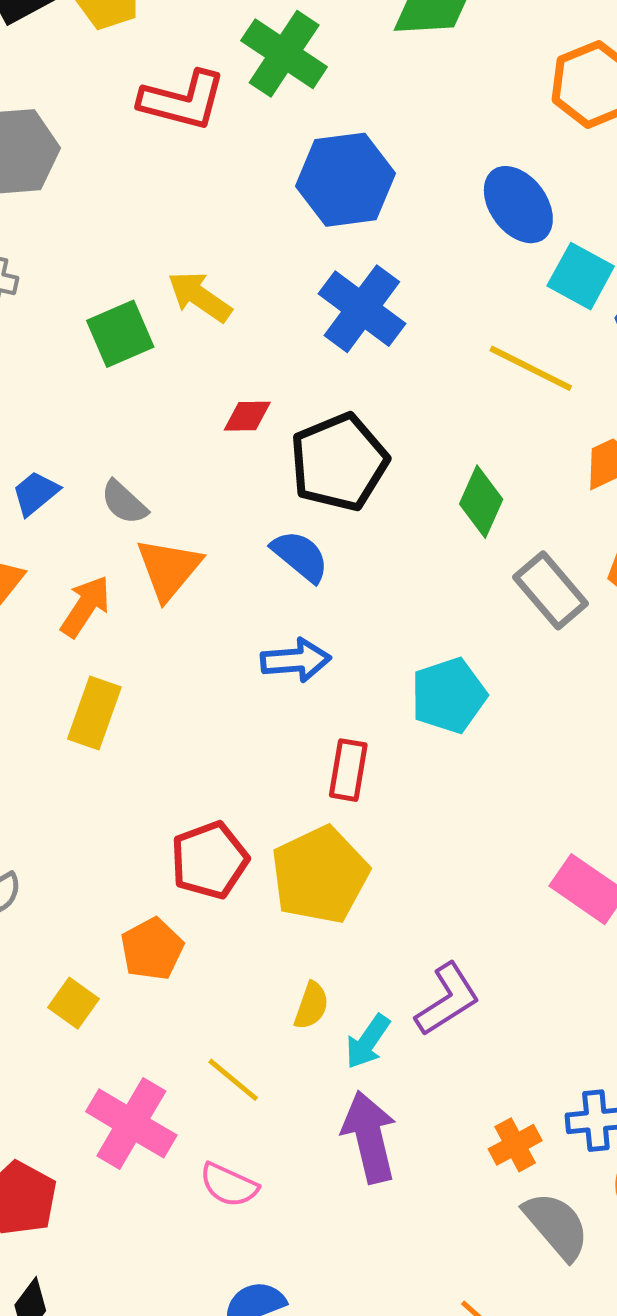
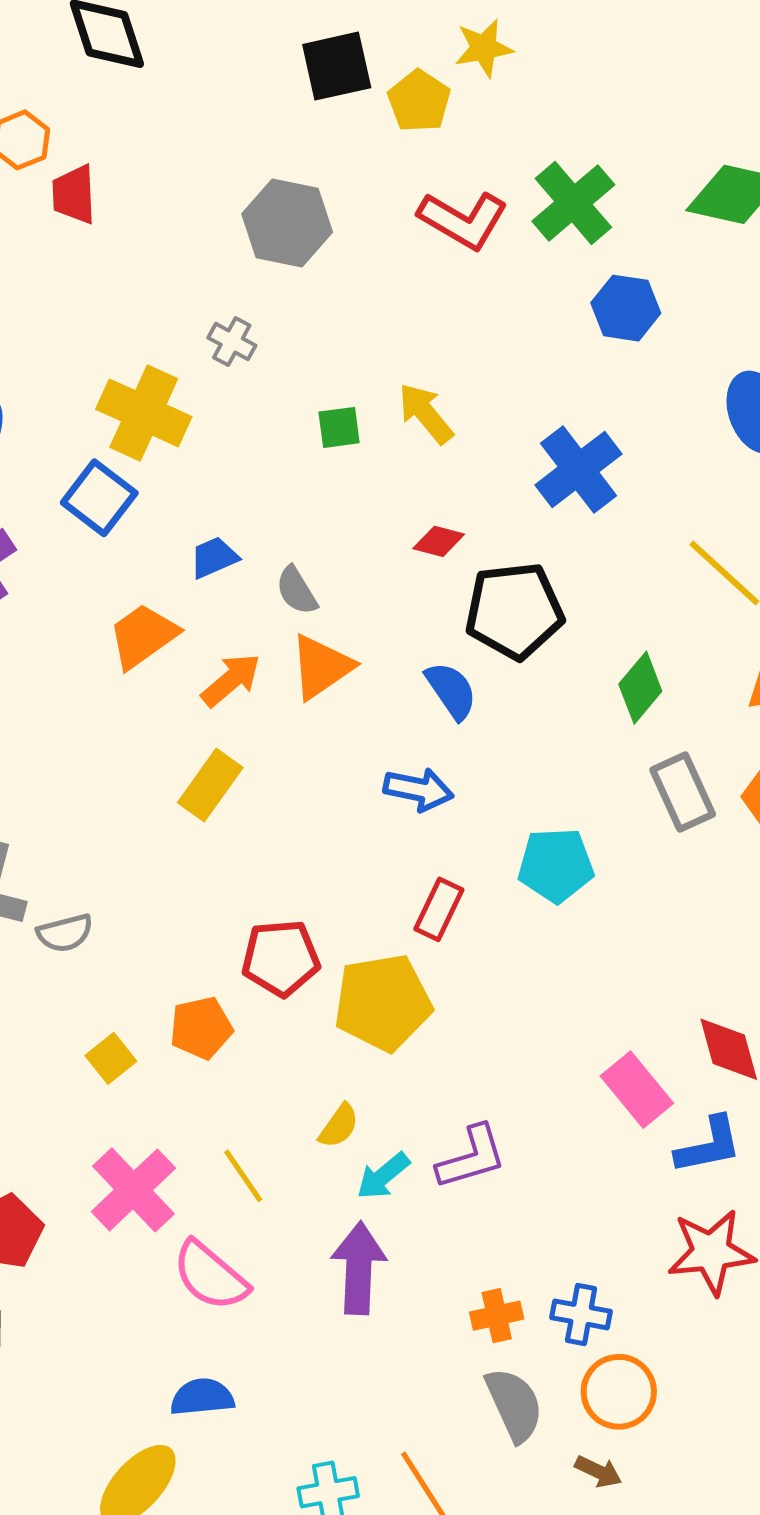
blue hexagon: (345, 180) -> (626, 308), moved, size x0.7
green square: (120, 334) -> (339, 427), size x0.7
pink semicircle: (229, 1185) -> (210, 1276), size x1.4

